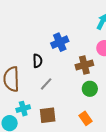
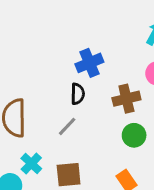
black semicircle: (38, 61) -> (78, 94), moved
cyan cross: (23, 109) -> (31, 163), turned -32

